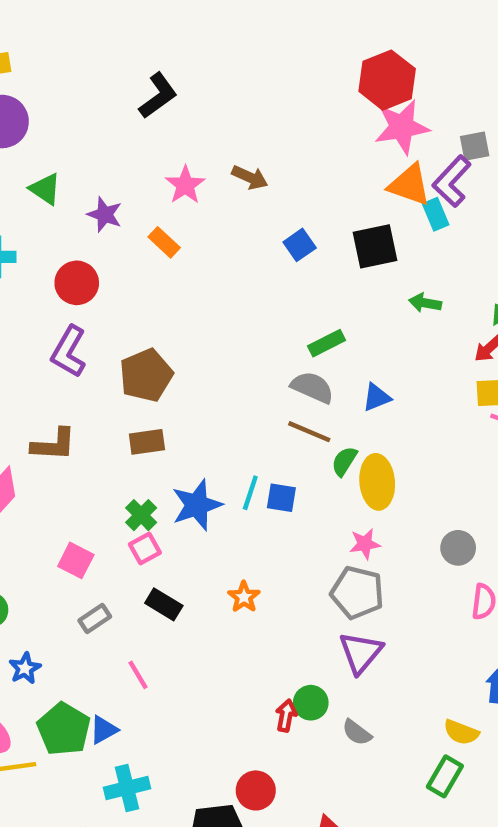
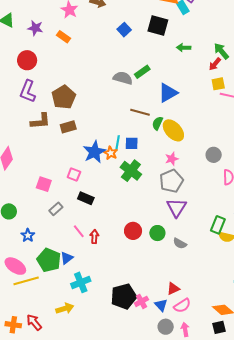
black square: (375, 246) -> (158, 26), turned 35
gray semicircle: (312, 387) -> (123, 78), moved
blue triangle: (377, 397) -> (168, 93), size x1.5
brown L-shape: (54, 445) -> (40, 121), moved
yellow ellipse: (377, 482) -> (173, 130), turned -30
green cross: (141, 515) -> (131, 171), moved, size x1.5
pink square: (145, 548) -> (74, 174), turned -32
gray pentagon: (357, 593) -> (171, 181), turned -30
orange star: (244, 597) -> (111, 153), moved
red arrow: (286, 716) -> (94, 237), moved
green rectangle: (445, 776) -> (218, 225), moved
red circle: (256, 790) -> (133, 231), moved

